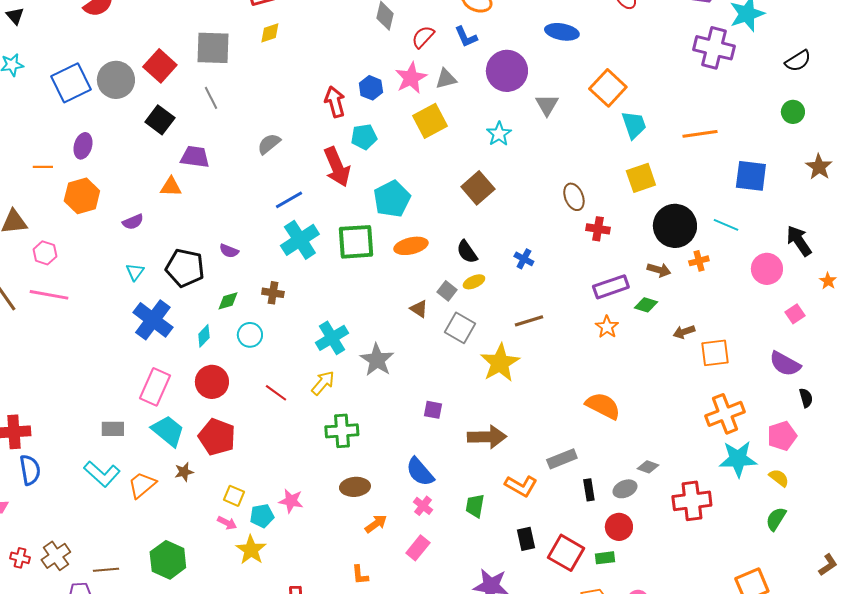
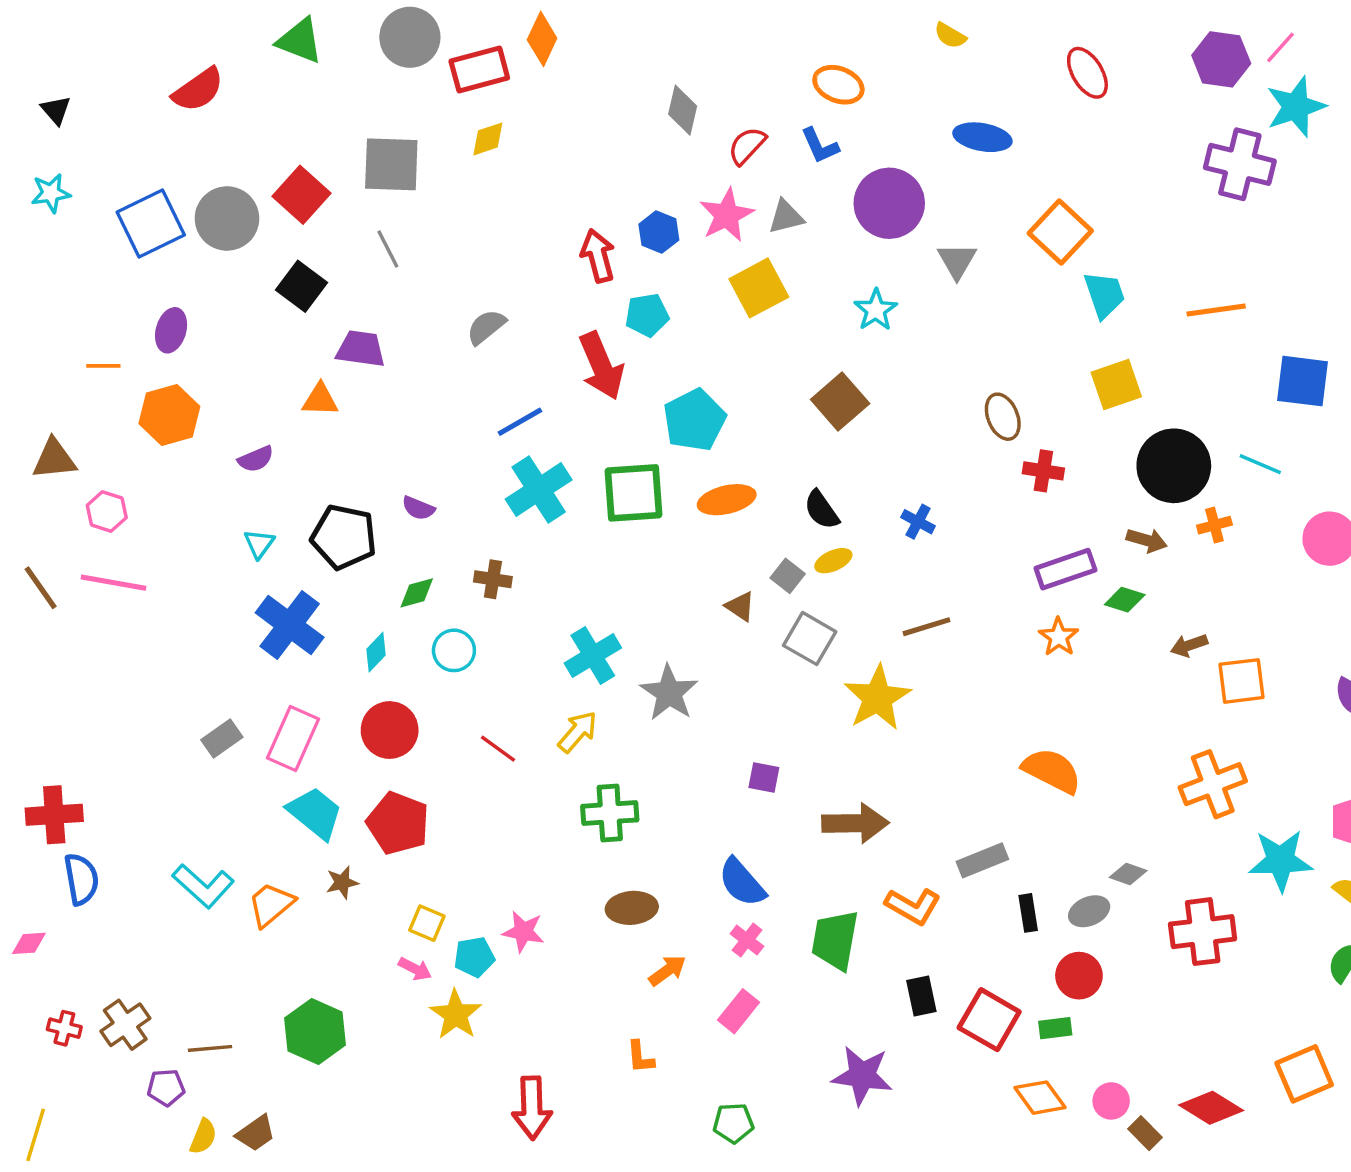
orange cross: (725, 414) -> (1213, 784), moved
gray rectangle: (113, 429) -> (222, 738), moved, turned -35
green trapezoid: (475, 506) -> (835, 940), size x1.5

